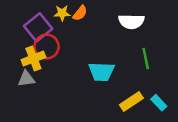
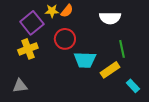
red circle: (47, 47) -> (65, 39), moved
gray triangle: (26, 79) -> (20, 86), moved
yellow rectangle: (131, 101) -> (110, 70), moved

